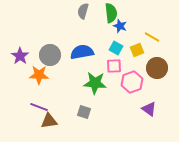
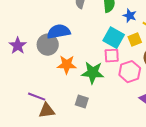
blue star: (120, 26) -> (130, 16), moved
cyan square: (116, 48) -> (114, 38), size x1.5
blue semicircle: (82, 52) -> (59, 32), moved
orange star: (39, 75) -> (67, 65), moved

